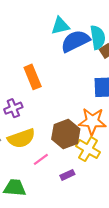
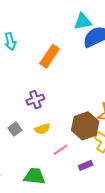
orange rectangle: (33, 77) -> (50, 56), moved, turned 55
yellow semicircle: (21, 138) -> (42, 129), size x0.6

